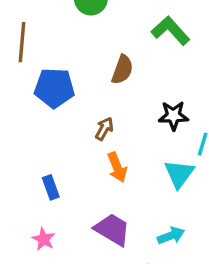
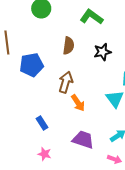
black star: (173, 116) -> (102, 52), moved
brown arrow: (104, 129) -> (66, 82), size x1.5

